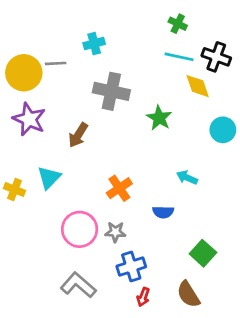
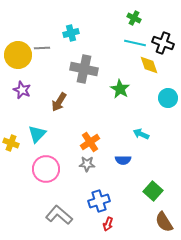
purple star: (29, 119) -> (22, 90), size x0.7
pink circle: (80, 229) -> (46, 169), moved
gray star: (115, 232) -> (87, 164), moved
brown semicircle: (188, 294) -> (164, 222), moved

